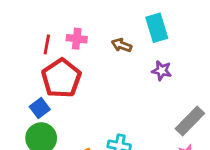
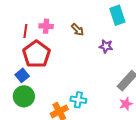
cyan rectangle: (157, 28) -> (117, 15), moved
brown arrow: (122, 45) -> (77, 30), turned -152

